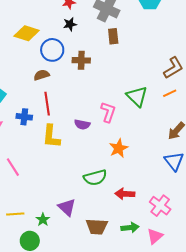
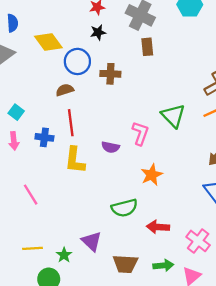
yellow diamond: (27, 33) -> (48, 42), turned 35

